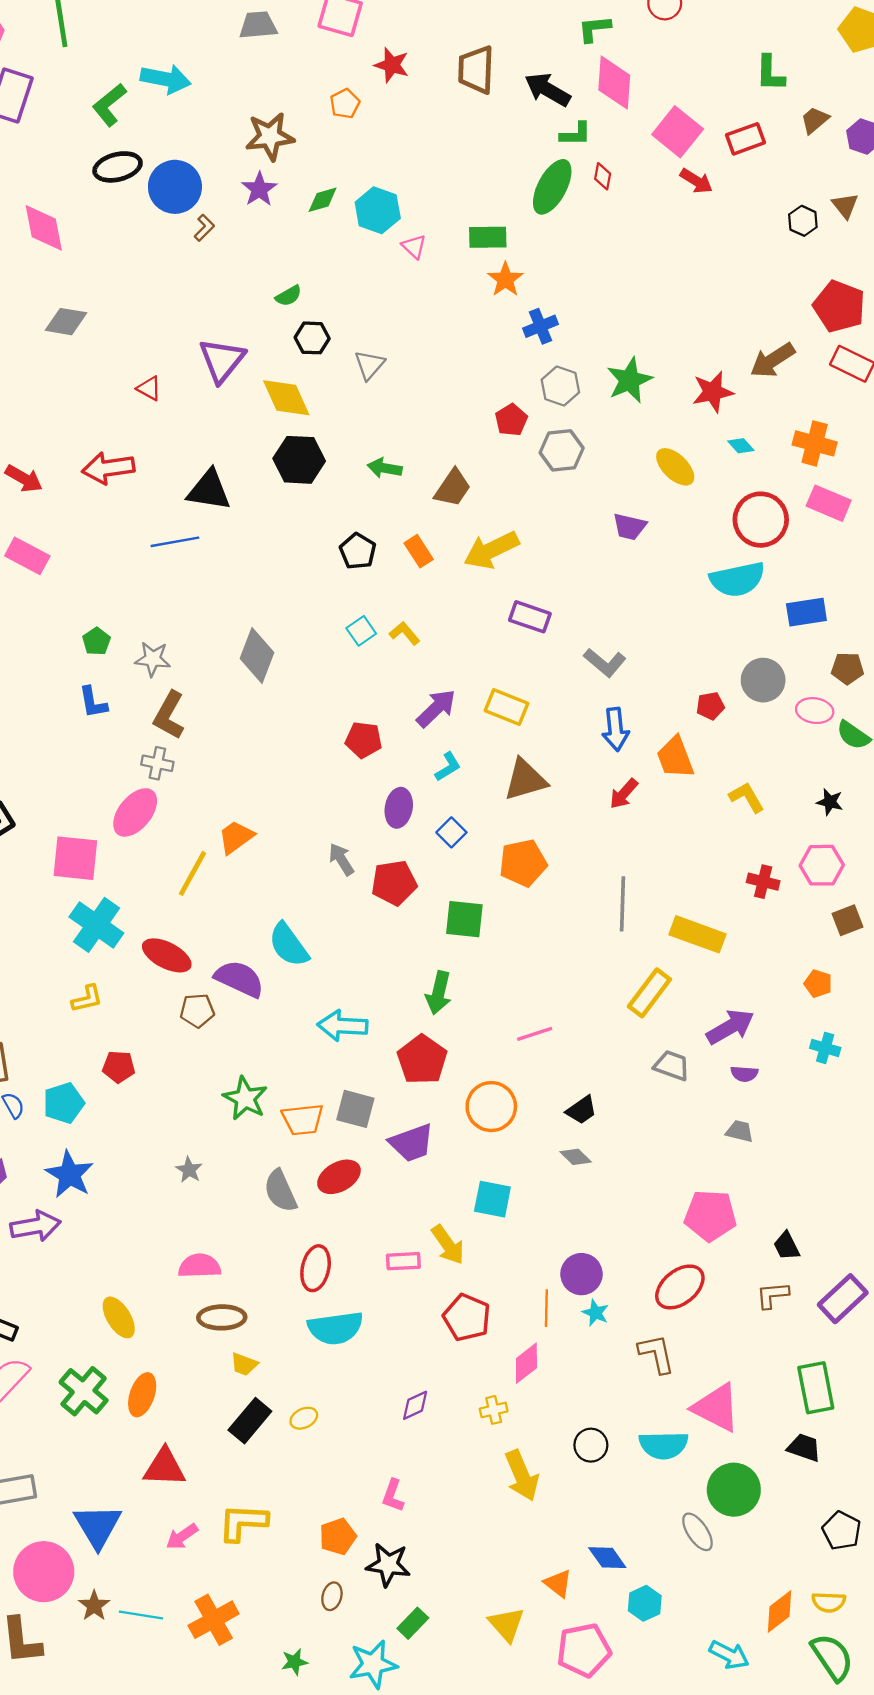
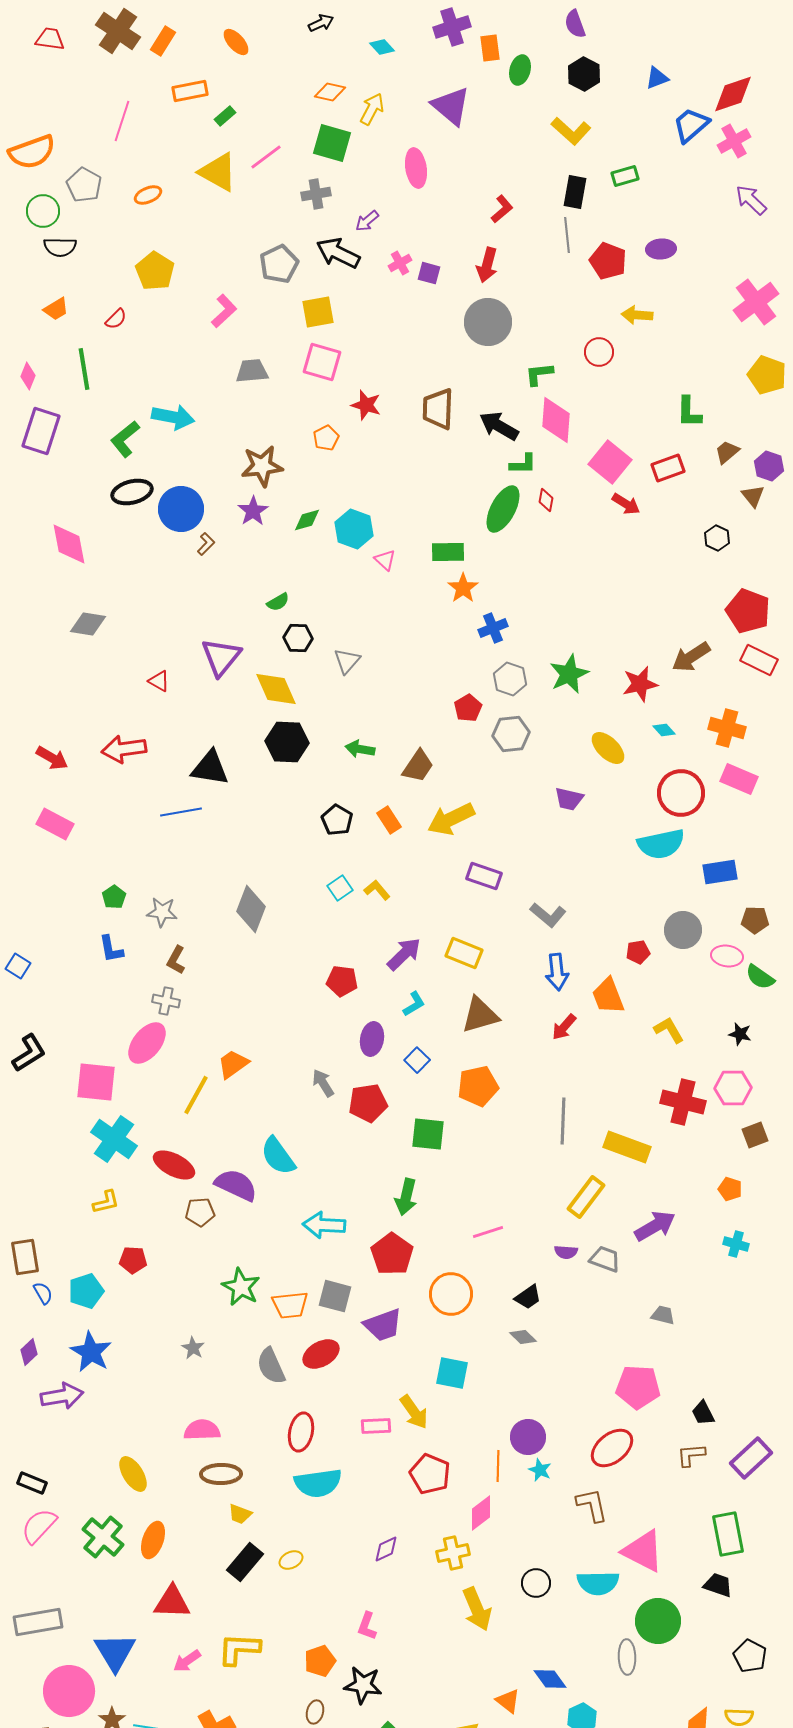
brown triangle: (845, 206) -> (753, 496), moved
brown L-shape: (169, 715) -> (176, 960), size x0.7
red cross: (763, 882) -> (683, 1102), size x1.6
purple semicircle: (744, 1074) -> (566, 1252), moved
yellow cross: (494, 1410) -> (453, 1553), size x1.4
gray ellipse: (697, 1532) -> (627, 1657), turned 32

